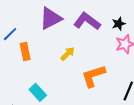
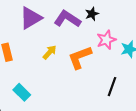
black star: (119, 24) -> (92, 14), moved
orange L-shape: (93, 76) -> (80, 57), moved

